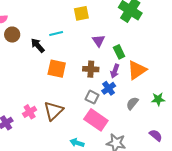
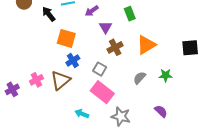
purple triangle: (99, 41) -> (105, 27), moved
green rectangle: (119, 52) -> (130, 14), moved
brown cross: (91, 69) -> (115, 47), moved, turned -35
purple arrow: (115, 71) -> (92, 11), moved, turned 32
blue cross: (109, 88) -> (73, 61), moved

